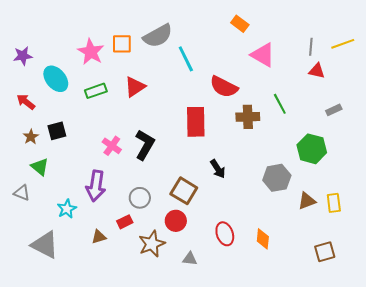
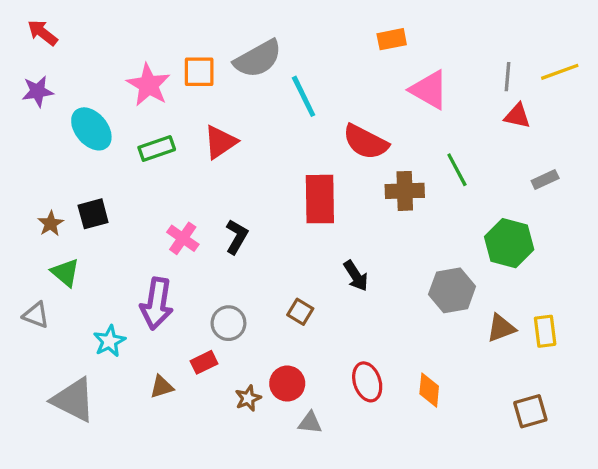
orange rectangle: (240, 24) -> (392, 39), turned -48
red arrow: (26, 102) -> (42, 33), moved
black L-shape: (145, 145) -> (237, 237), size x0.7
brown square: (184, 191) -> (300, 312), size x0.6
red circle: (176, 221) -> (287, 384), moved
brown star: (152, 244) -> (248, 398), size x0.6

